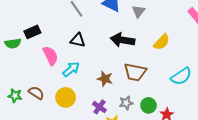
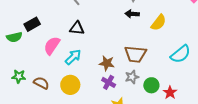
black arrow: (122, 40) -> (132, 14), moved, size x0.6
pink semicircle: (50, 56) -> (52, 46), turned -114
green star: (15, 96) -> (19, 76), moved
gray star: (126, 103) -> (132, 77), moved
purple cross: (99, 107) -> (109, 82), moved

